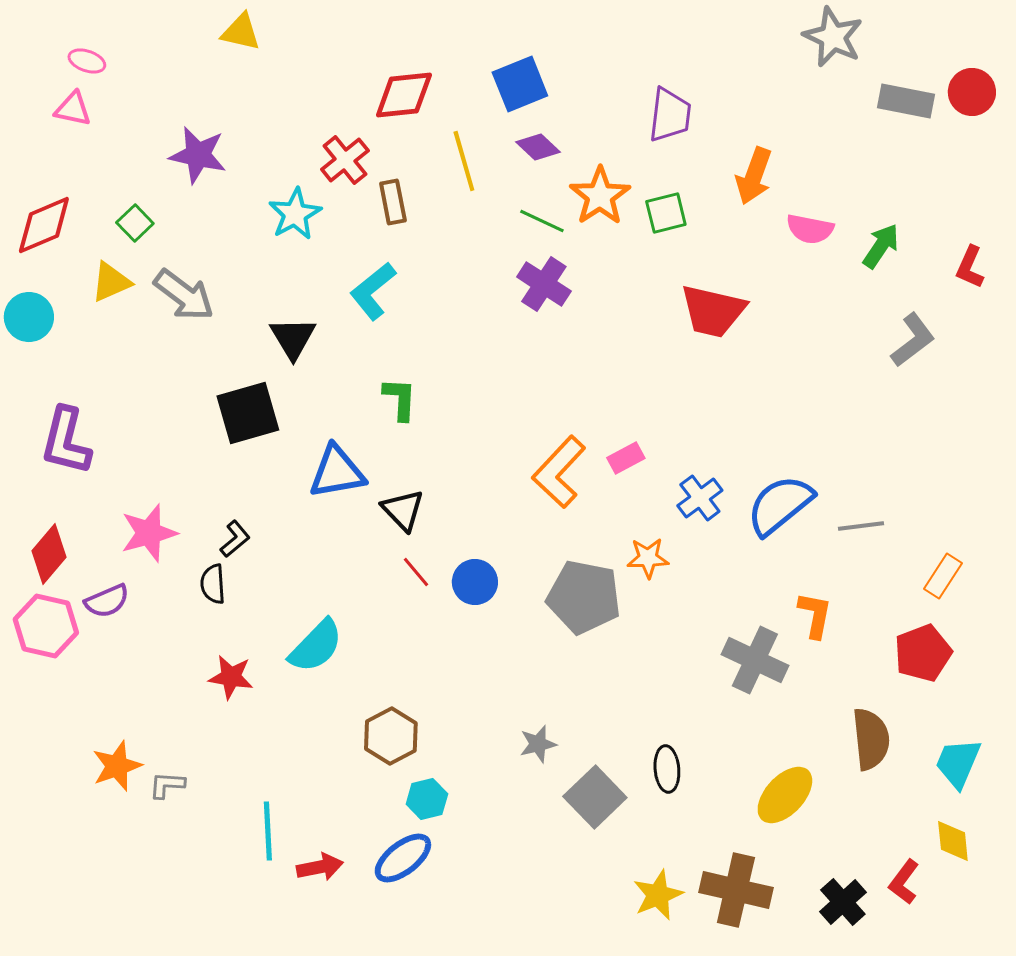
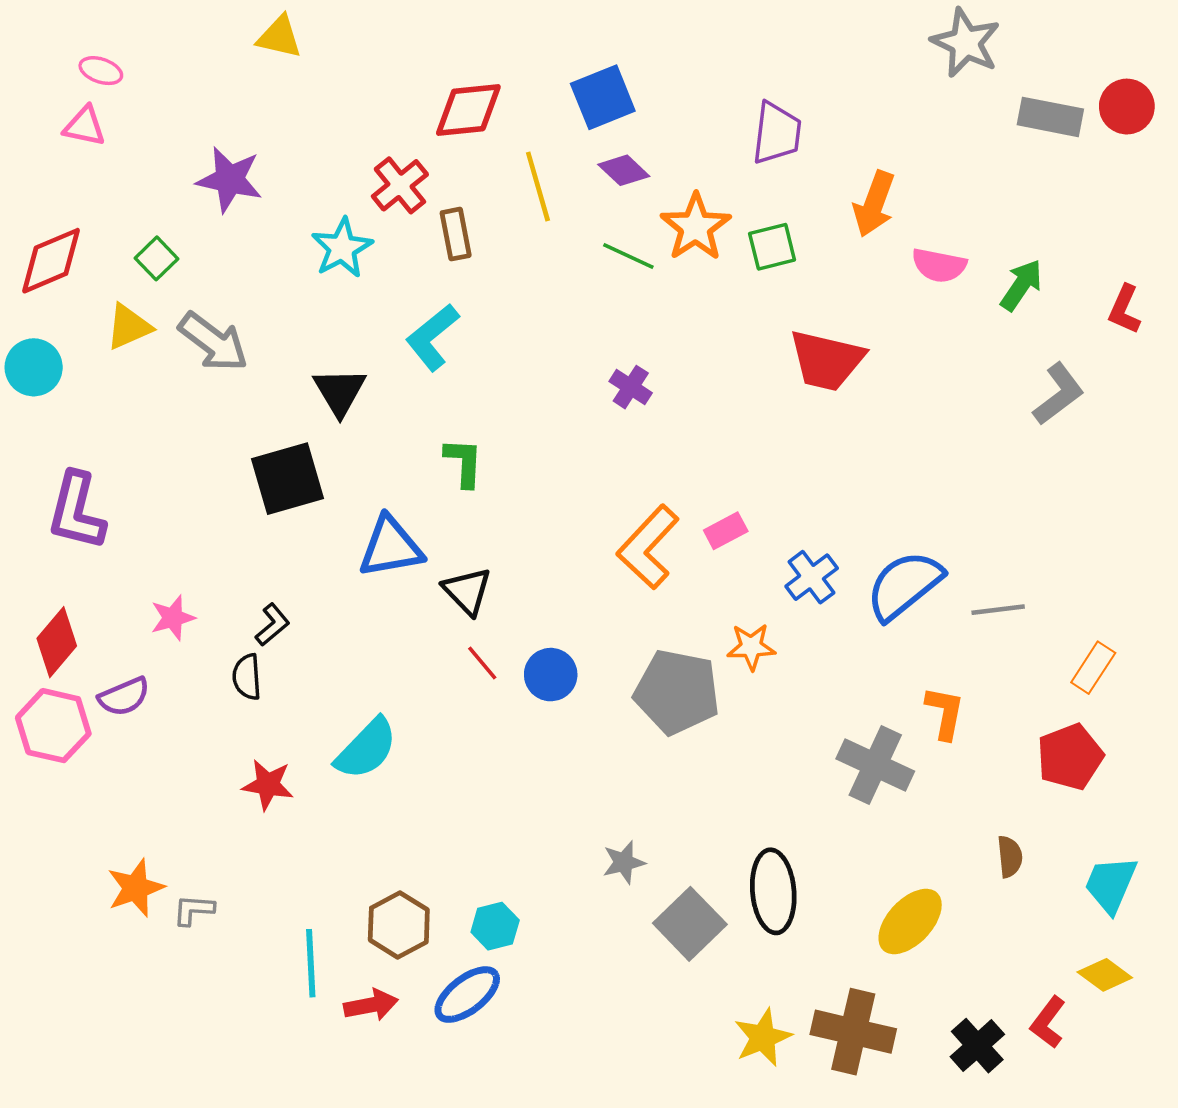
purple cross: (544, 284) -> (631, 387), moved, size x0.7
pink star: (149, 533) -> (173, 618), size x0.7
brown hexagon: (391, 736) -> (399, 925), moved
brown semicircle: (871, 739) -> (1010, 857), size x0.6
black ellipse: (667, 769) -> (773, 891), size x1.5
yellow diamond: (953, 841) -> (1105, 975), turned -48

